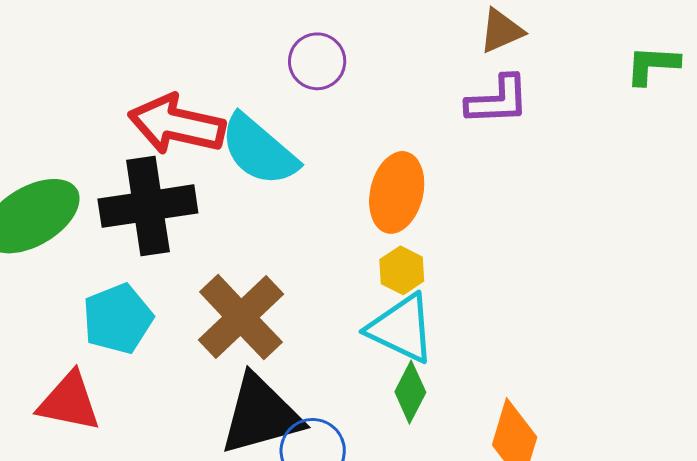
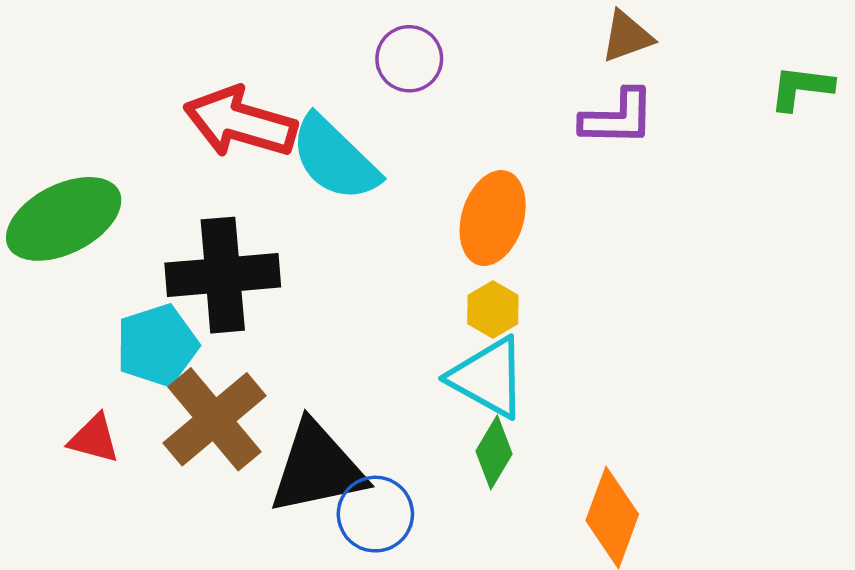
black cross: (148, 206) -> (223, 275), moved
brown cross: (241, 317) -> (214, 419), moved
red triangle: (69, 402) -> (94, 439), size x0.7

